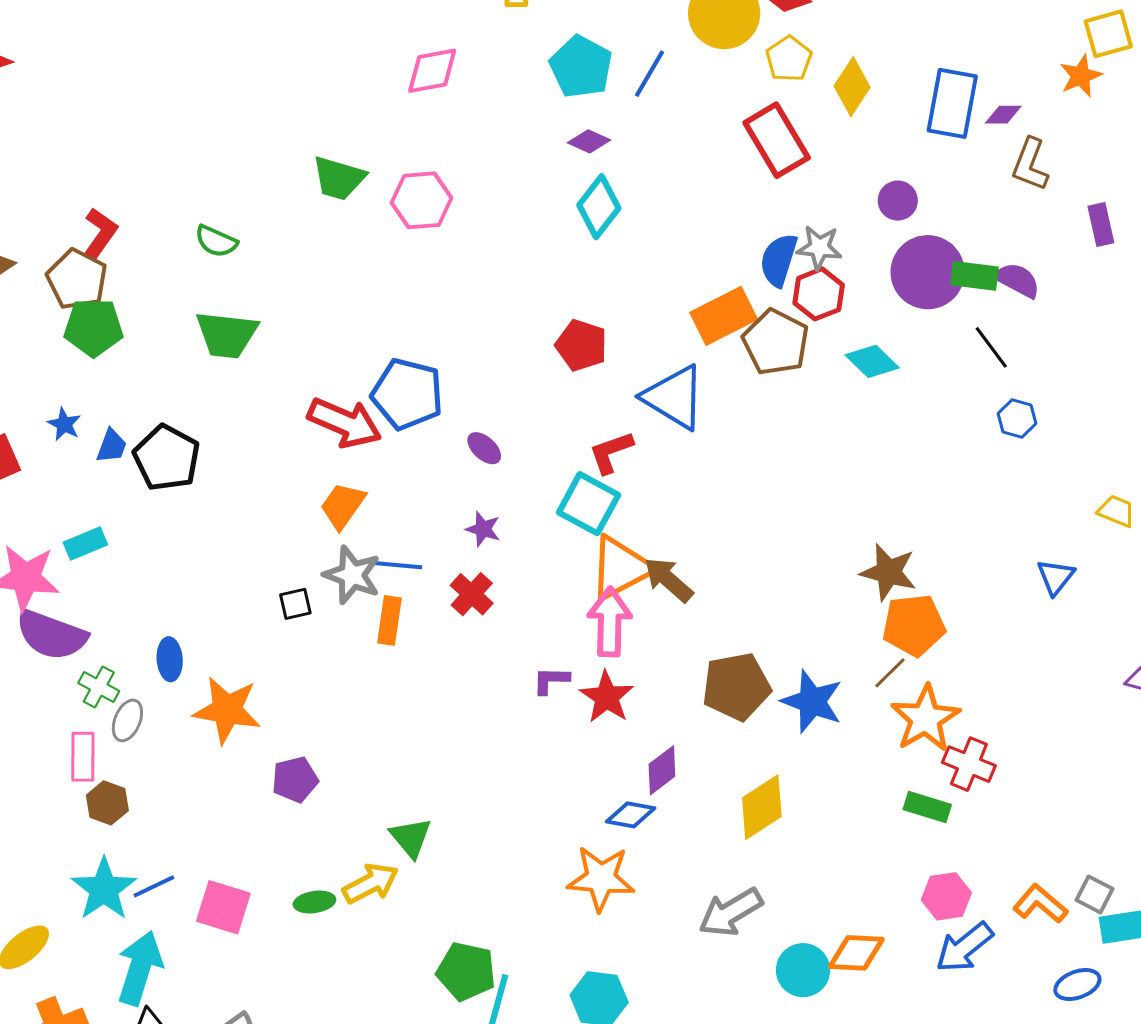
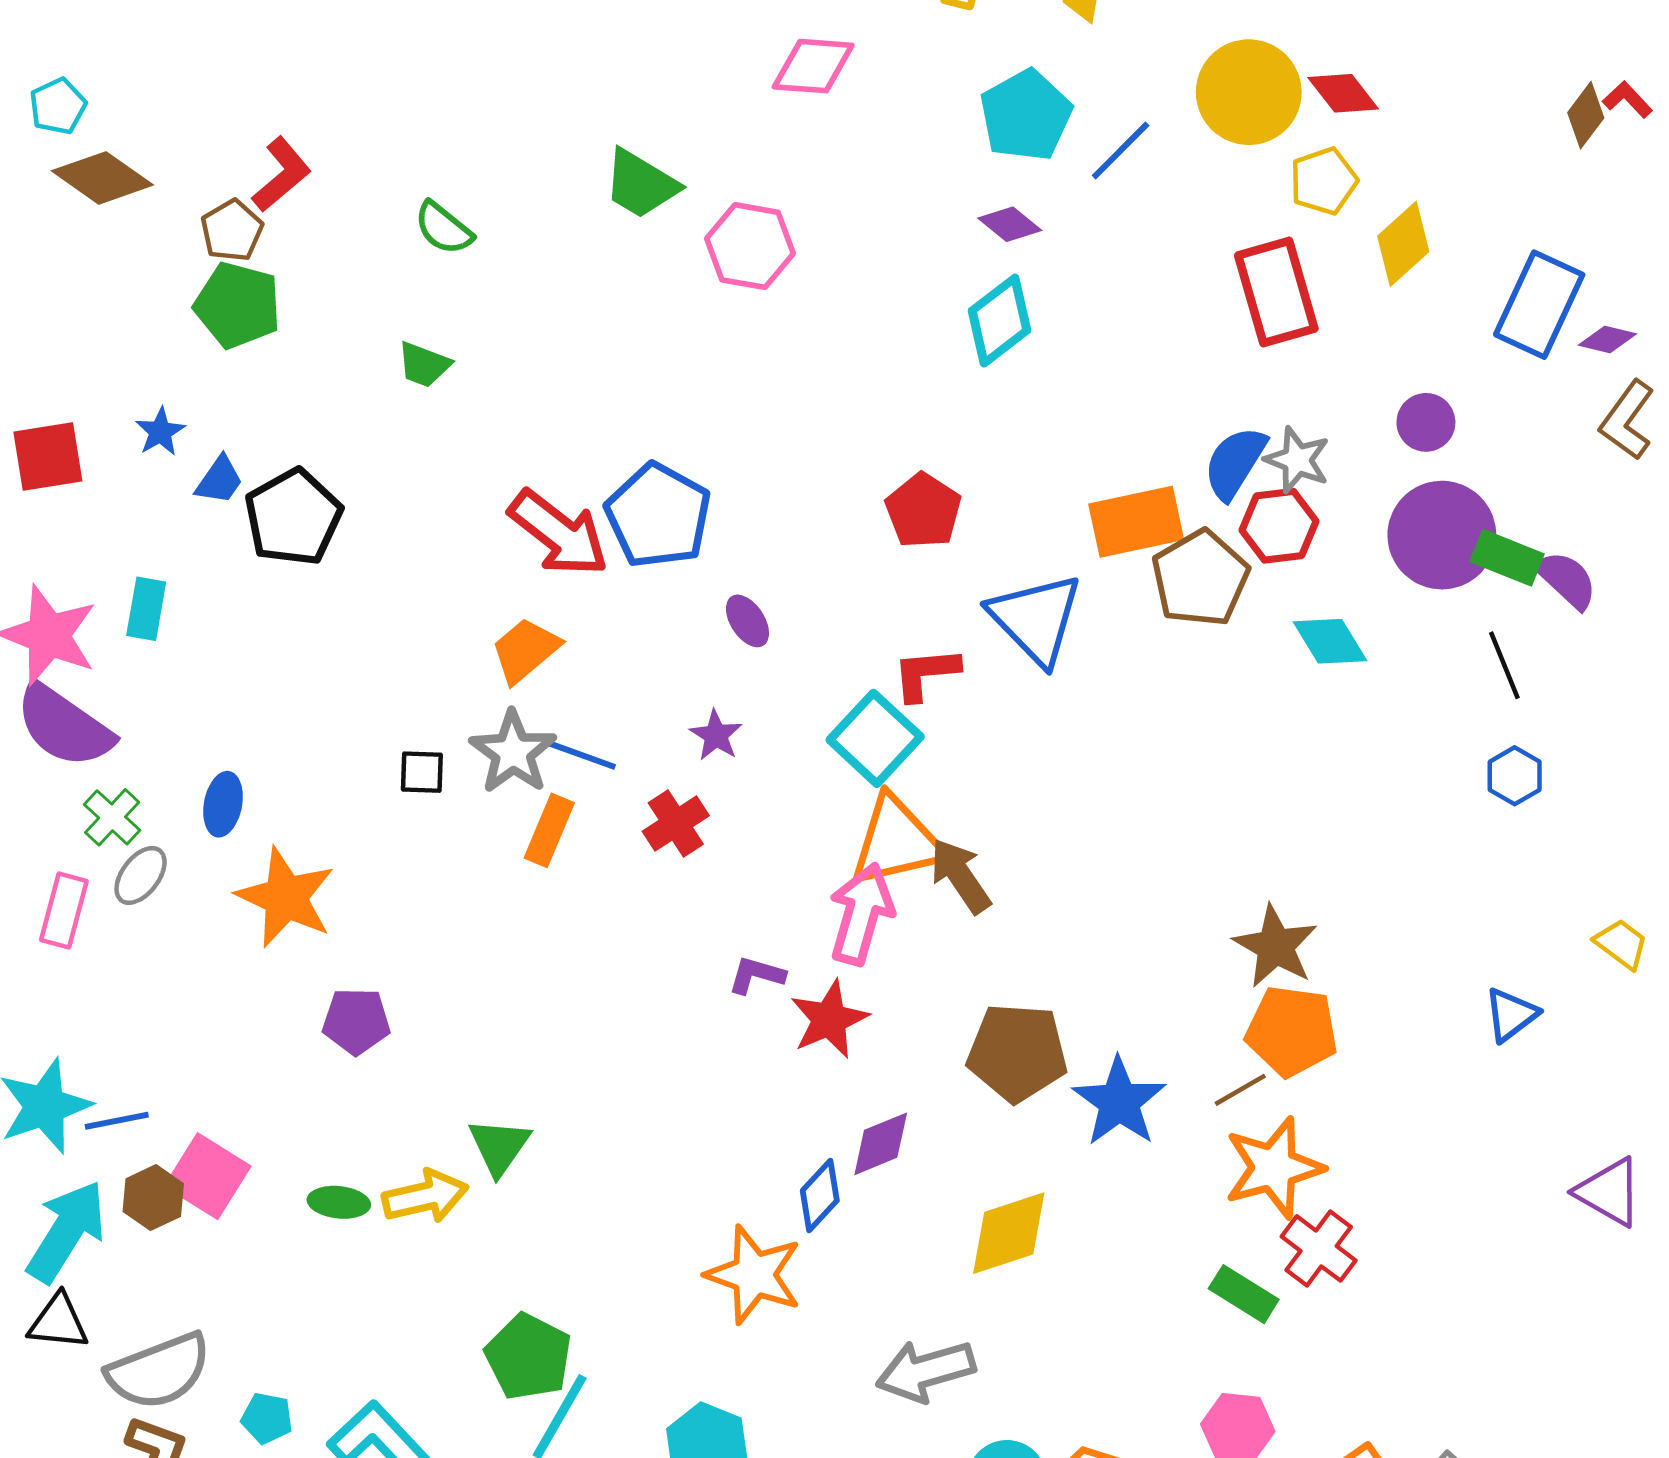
brown pentagon: (77, 279) -> (232, 231), size x0.7
green trapezoid: (227, 335) -> (424, 365), size x0.6
cyan rectangle: (85, 543) -> (146, 609), turned -72
brown hexagon: (107, 803) -> (153, 1198), moved
blue diamond: (631, 815) -> (820, 1196), turned -72

